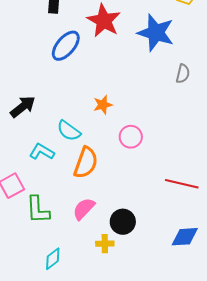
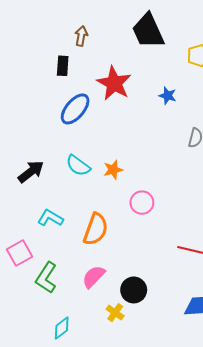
blue star: (156, 33) -> (168, 96), size x0.5
cyan semicircle: (69, 131) -> (78, 166), moved
green L-shape: (38, 210) -> (46, 278), turned 36
yellow cross: (105, 244) -> (115, 313), turned 36

